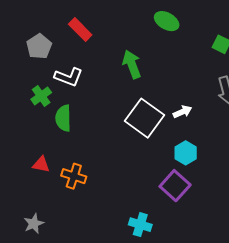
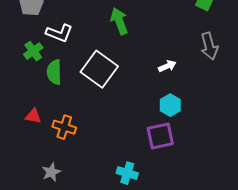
white square: (144, 118) -> (99, 69), moved
purple square: (175, 186) -> (160, 136), turned 36
gray star: (34, 224) -> (51, 172), moved

